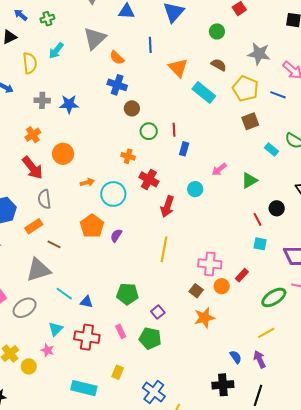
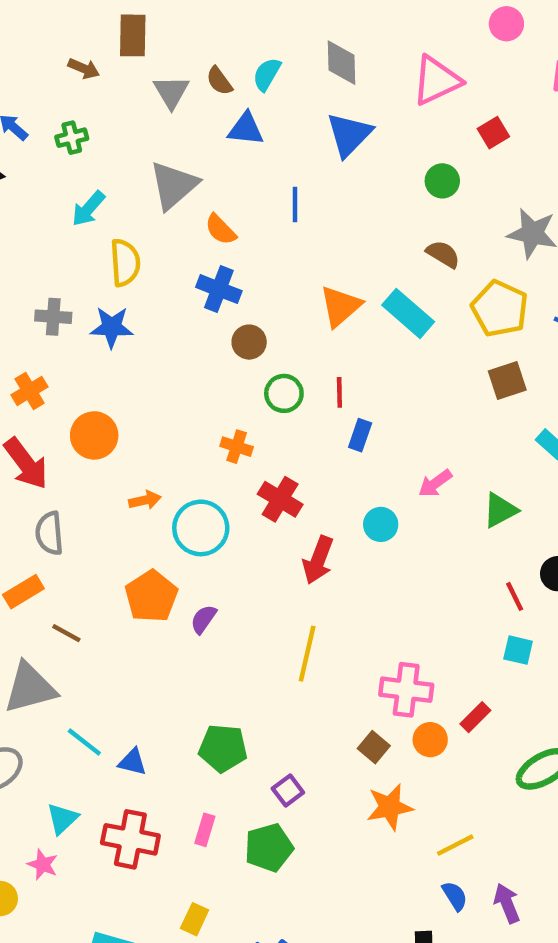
yellow semicircle: (30, 63) -> (125, 263), moved
orange triangle: (178, 68) -> (340, 306), moved, turned 30
pink rectangle: (121, 331) -> (205, 830), turned 40
yellow line: (266, 333) -> (455, 845), moved
green pentagon: (150, 338) -> (269, 848), turned -30

